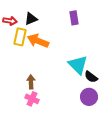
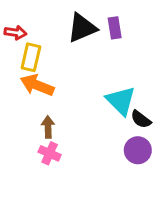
black triangle: (31, 19) -> (82, 28), moved, size x1.5
orange arrow: (38, 41) -> (37, 85), moved

